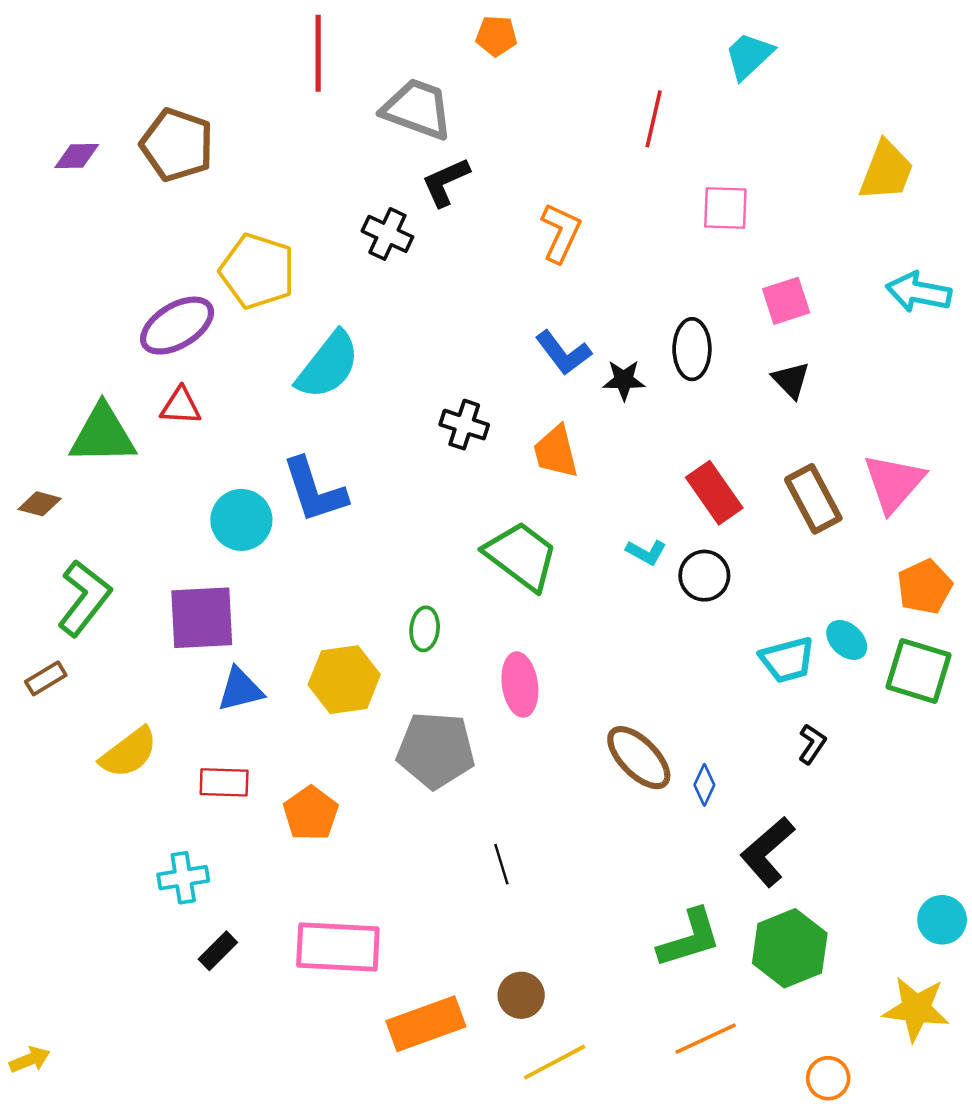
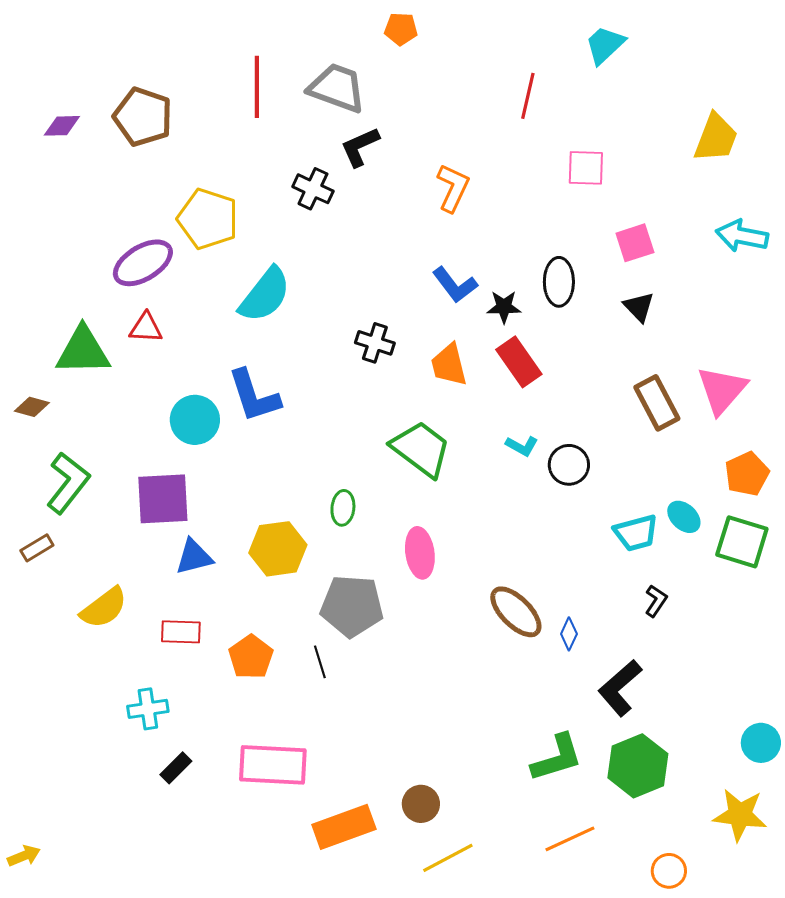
red line: (318, 53) -> (257, 87), moved
red rectangle: (714, 493) -> (519, 362), moved
black line: (501, 864) -> (320, 662), moved

